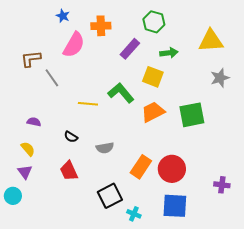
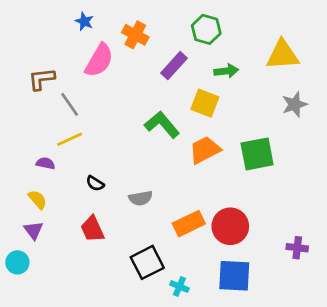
orange cross: (101, 26) -> (135, 35), turned 30
yellow line: (88, 104) -> (70, 139), moved, turned -30
orange rectangle: (141, 167) -> (189, 224), turned 30

